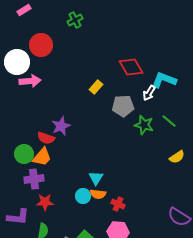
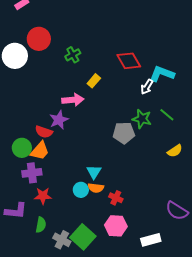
green cross: (75, 20) -> (73, 55), moved
pink arrow: (30, 81) -> (73, 100), moved
gray pentagon: (123, 106) -> (124, 133), moved

